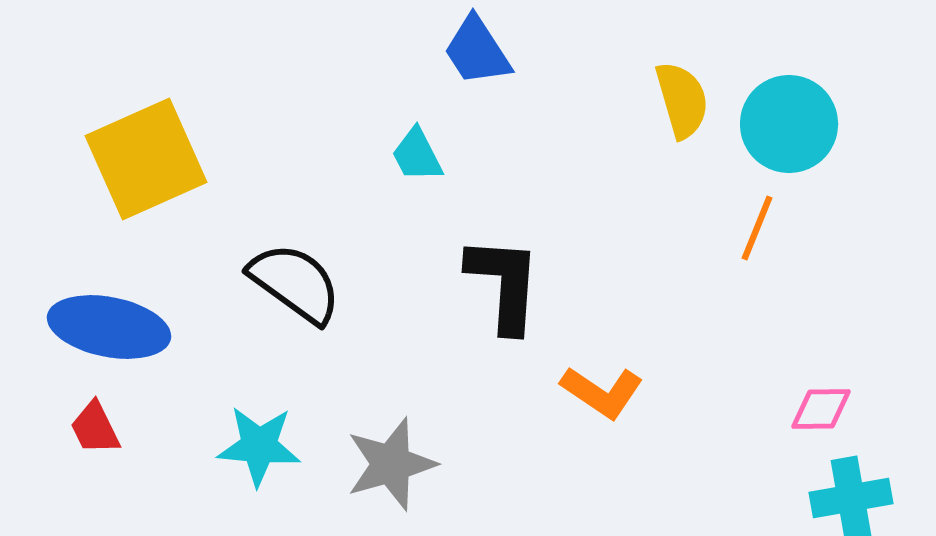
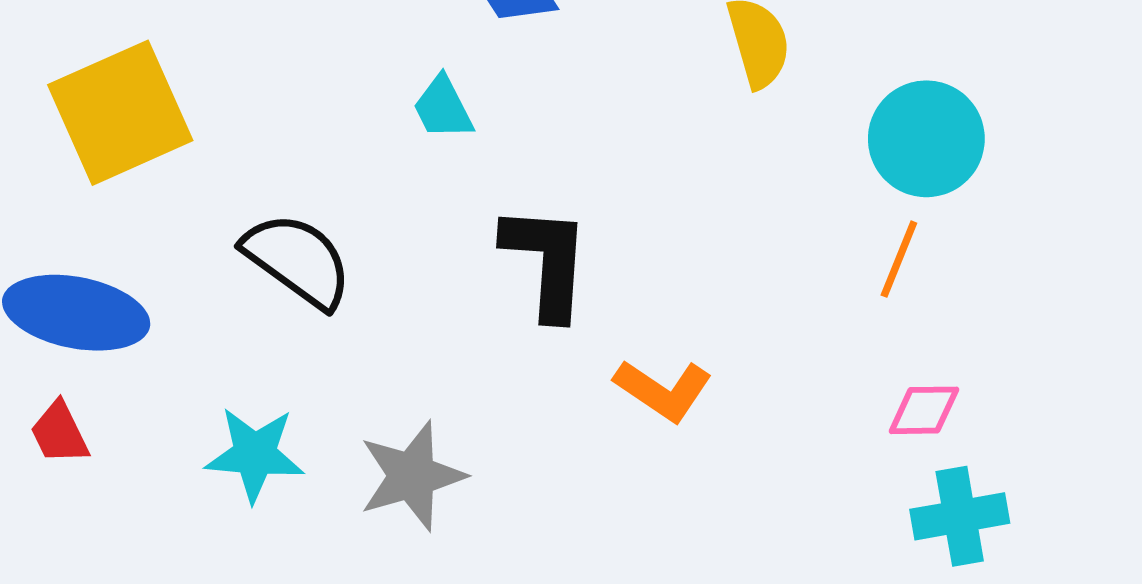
cyan circle: (789, 124) -> (926, 139), moved
orange line: (757, 228) -> (899, 259), moved

